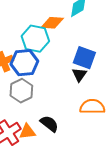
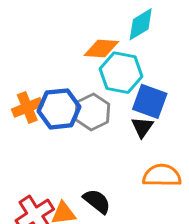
cyan hexagon: (35, 39) -> (121, 73), moved
gray hexagon: (21, 91) -> (92, 112), moved

